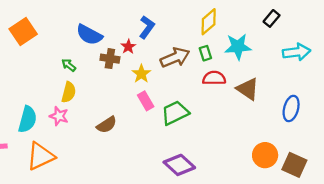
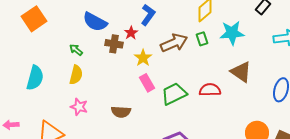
red semicircle: (214, 78) -> (210, 90), moved
pink star: (59, 116) -> (79, 107), moved
cyan semicircle: (27, 119) -> (35, 78), moved
brown semicircle: (107, 125) -> (121, 112), moved, turned 36

